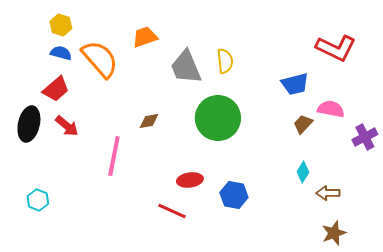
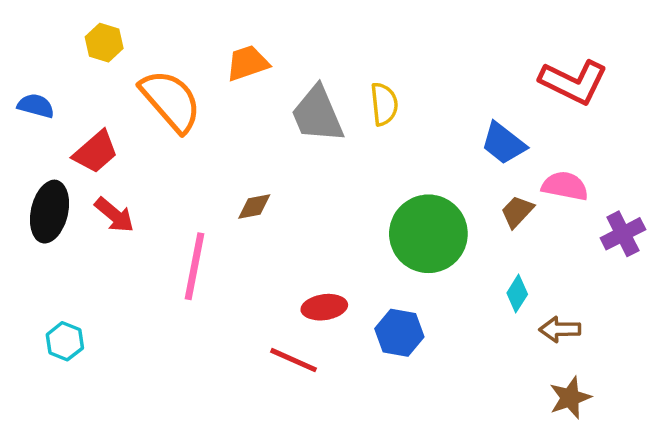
blue semicircle: (61, 53) -> (36, 106), moved
blue trapezoid: (295, 84) -> (504, 143), turned 52
green circle: (218, 118) -> (428, 234), moved

